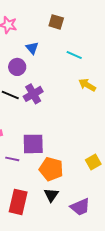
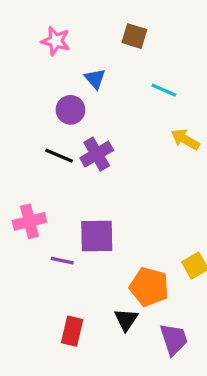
orange pentagon: (51, 169) -> (149, 287), moved
red rectangle: (18, 202) -> (72, 331), size x0.7
purple trapezoid: (80, 207) -> (174, 339), turned -85

